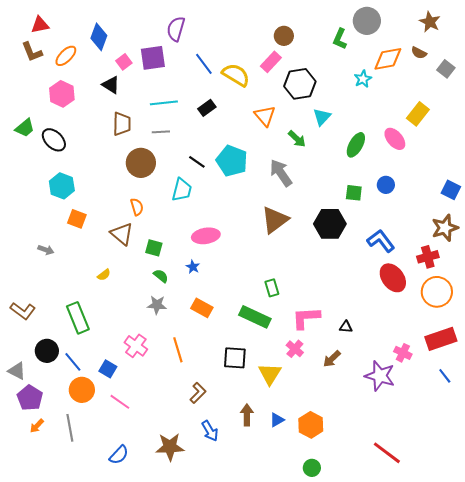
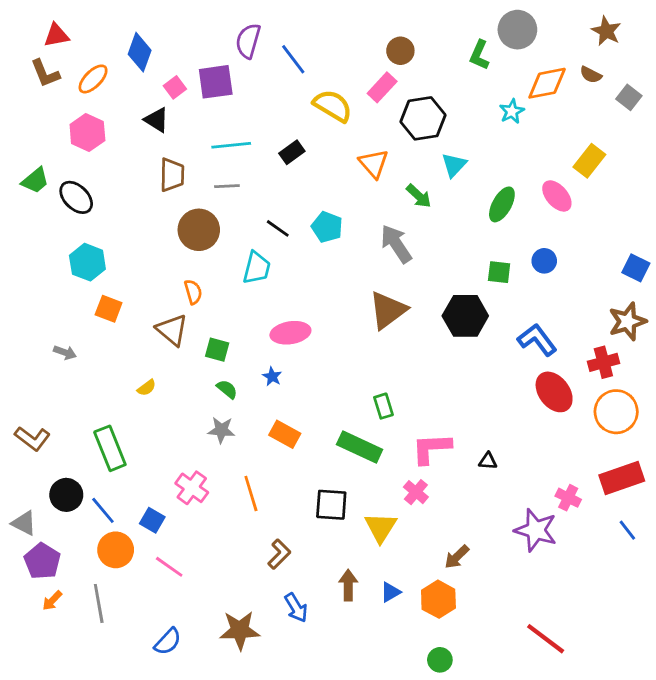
blue line: (204, 64) -> (293, 59), moved
cyan pentagon: (232, 161) -> (327, 227), size x0.7
brown arrow: (332, 359) -> (457, 557), moved

